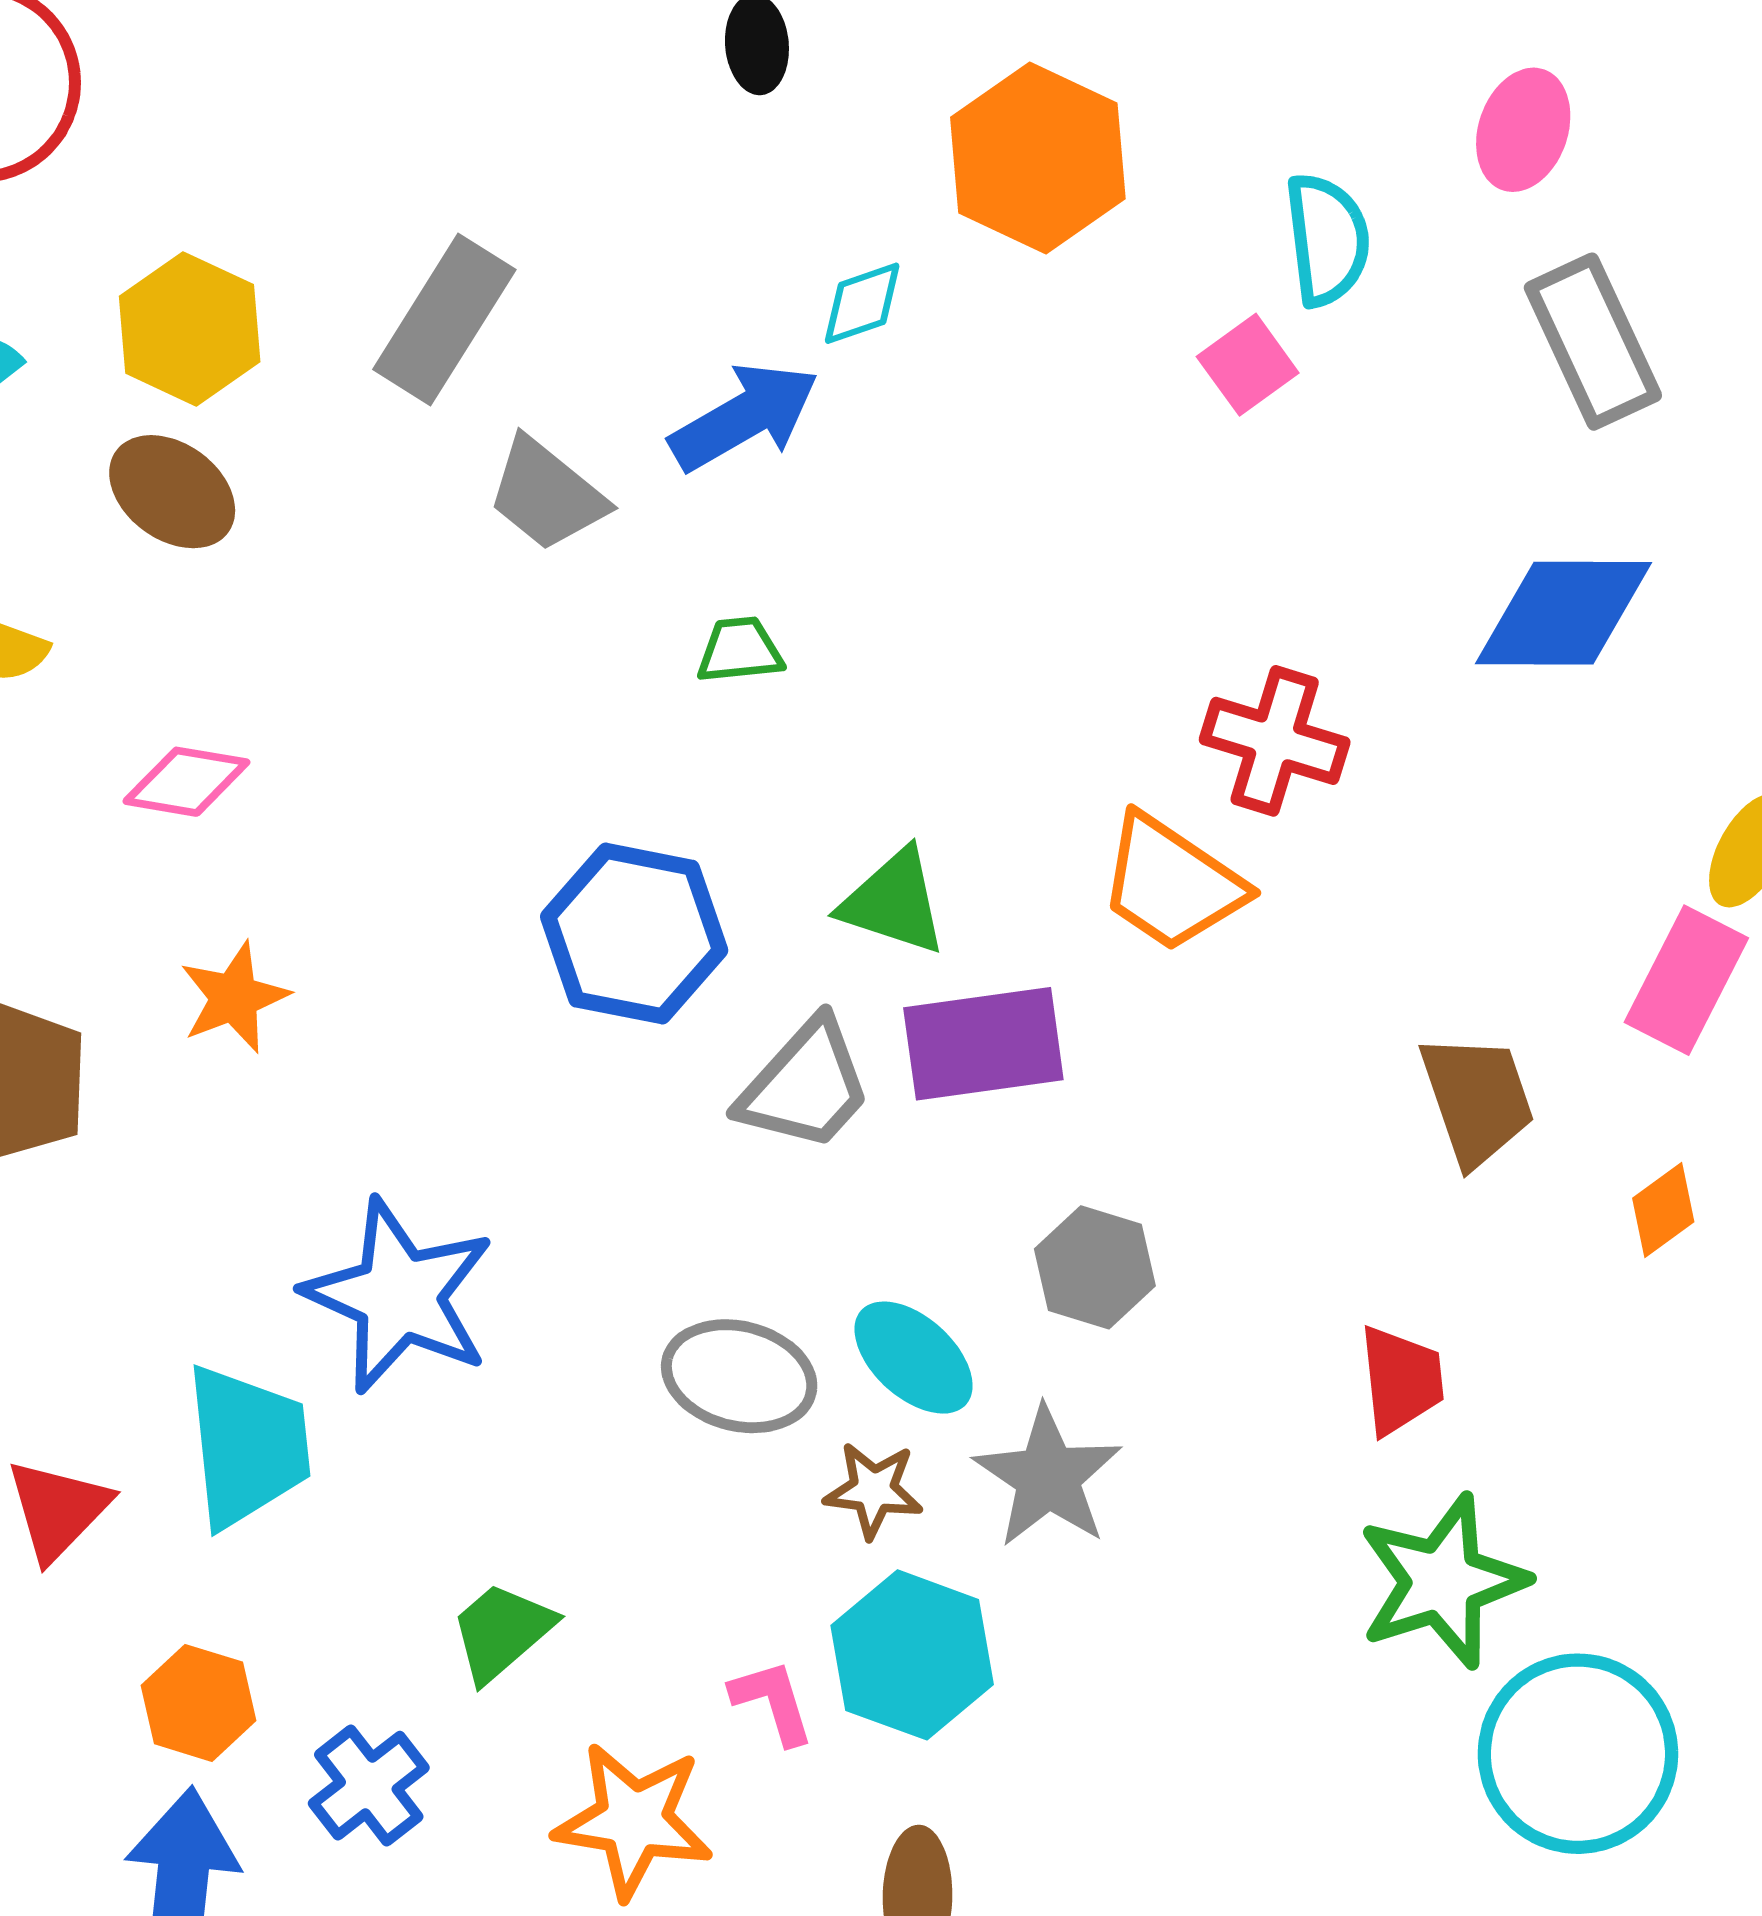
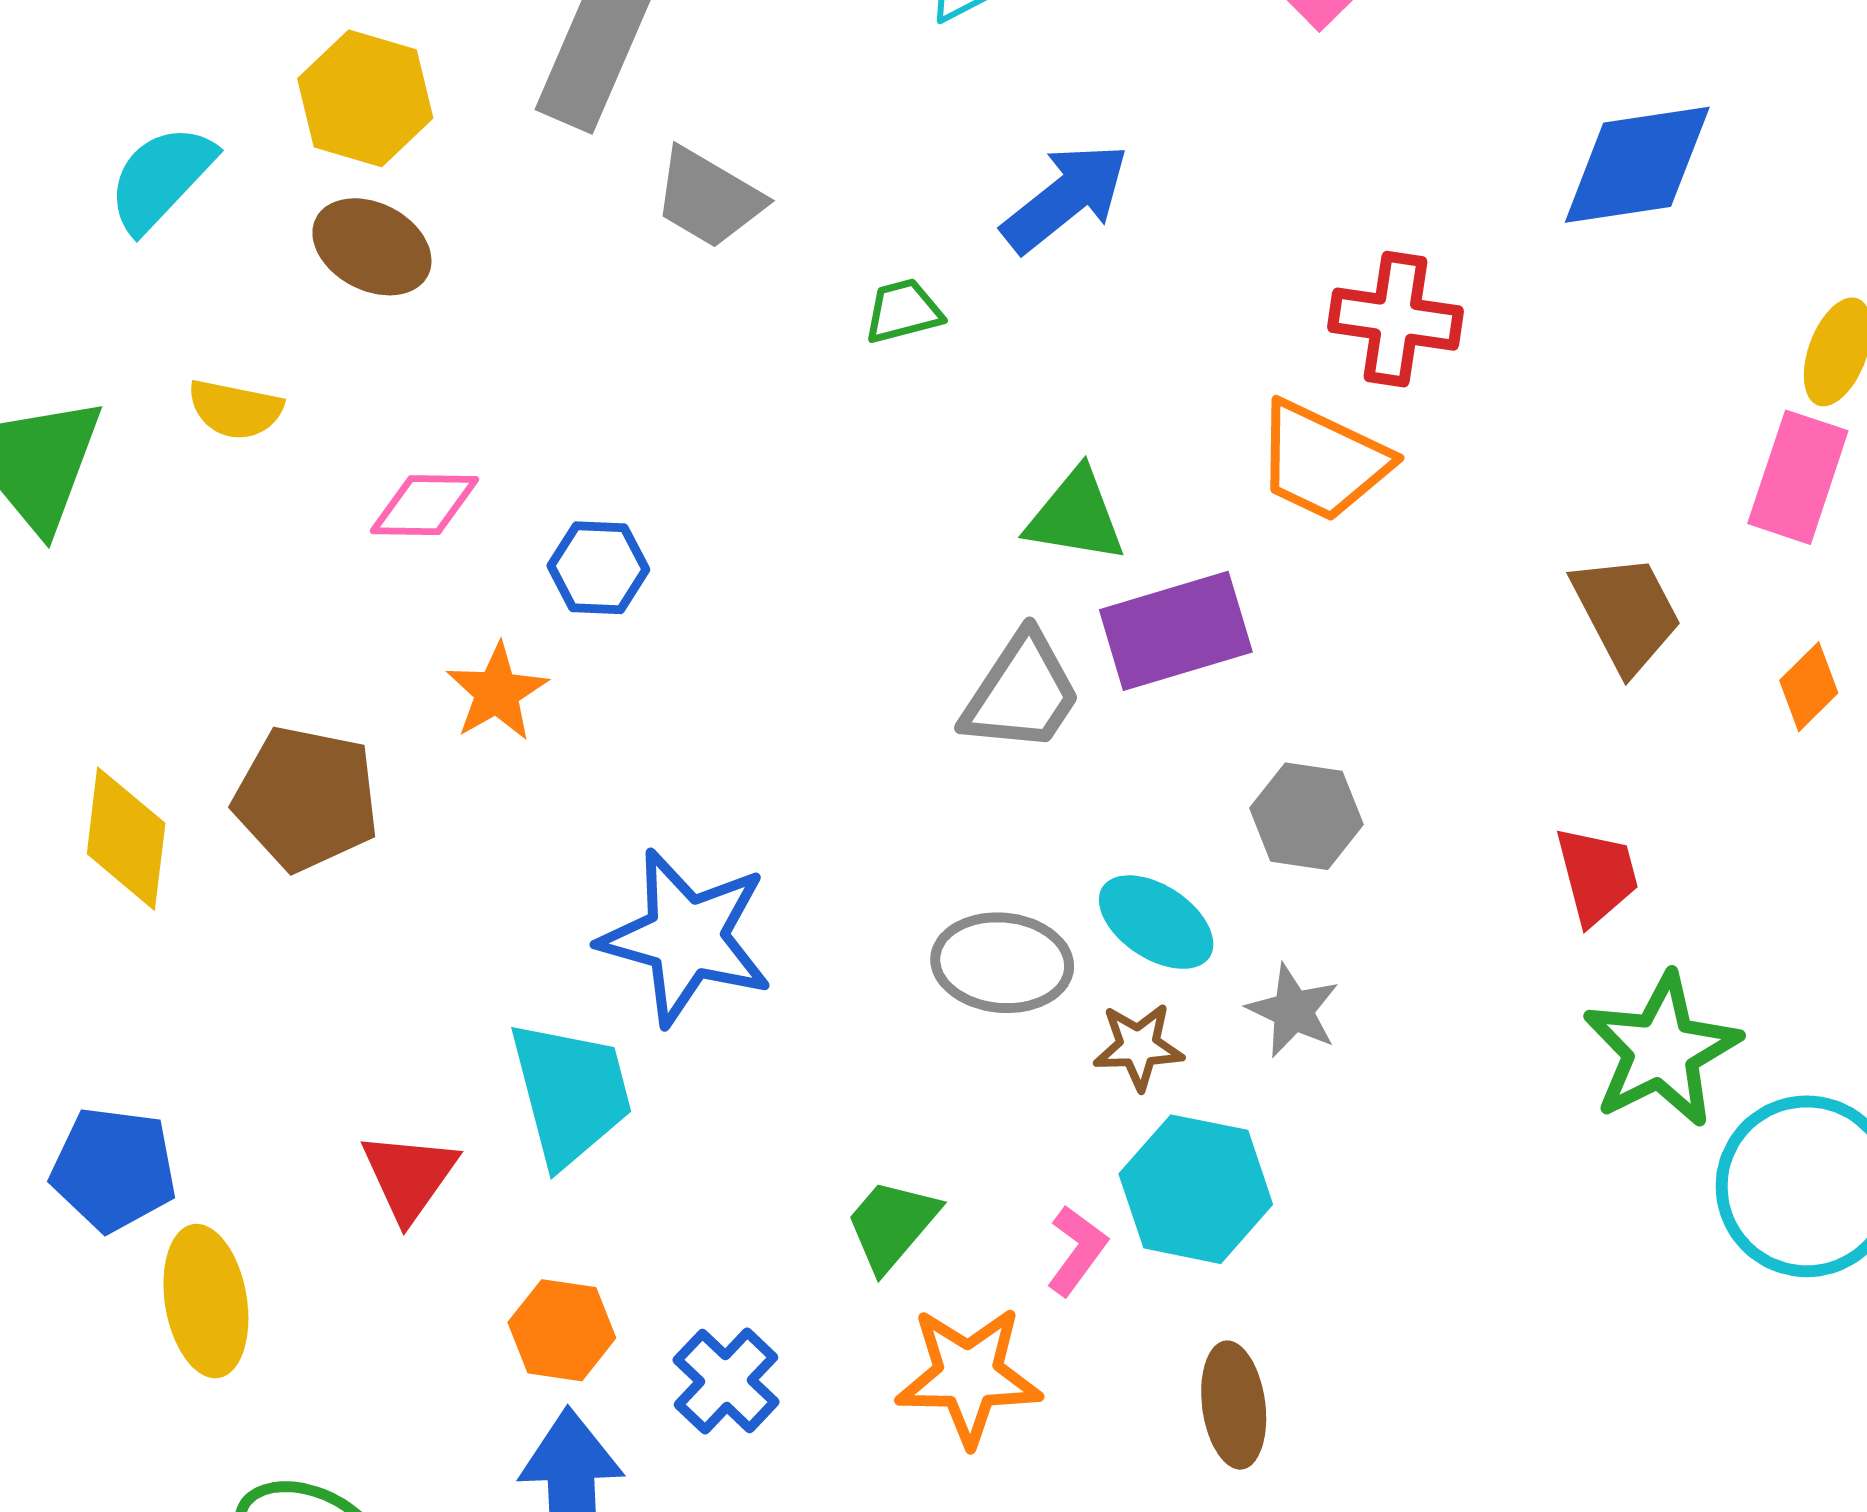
blue arrow: (744, 417) -> (1066, 198), moved
blue hexagon: (634, 934) -> (598, 568), moved, size x0.6
gray star: (1048, 1477) -> (1293, 1011), size x0.7
green trapezoid: (502, 1632) -> (892, 1225), moved
pink L-shape: (772, 1702) -> (1077, 1250), turned 62

